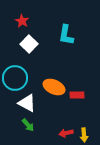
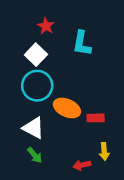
red star: (22, 21) -> (46, 26), moved
cyan circle: (15, 78) -> (37, 86), moved
yellow arrow: (84, 135) -> (104, 151), moved

